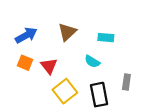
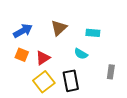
red triangle: (49, 66) -> (43, 58), turned 35
yellow square: (65, 91) -> (44, 82), moved
black rectangle: (99, 95) -> (71, 81), moved

